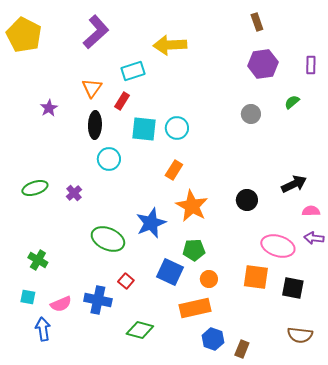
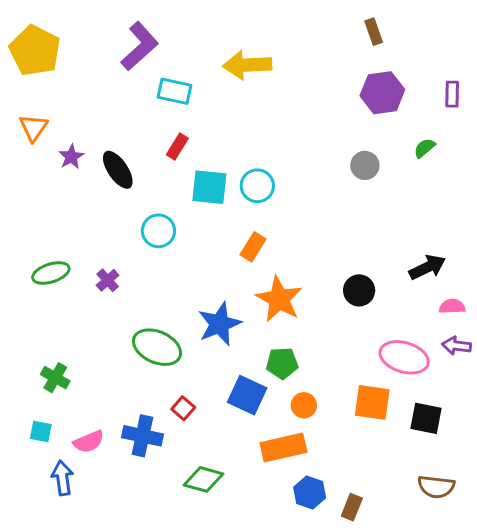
cyan rectangle: (133, 71) -> (174, 91), moved, turned 30
orange triangle: (92, 88) -> (33, 128), moved
black ellipse: (95, 125) -> (118, 170), moved, turned -36

